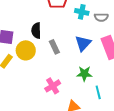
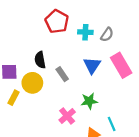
gray semicircle: (101, 17) -> (107, 35), turned -48
green star: (84, 74) -> (89, 101), moved
cyan line: (98, 92) -> (112, 124), moved

